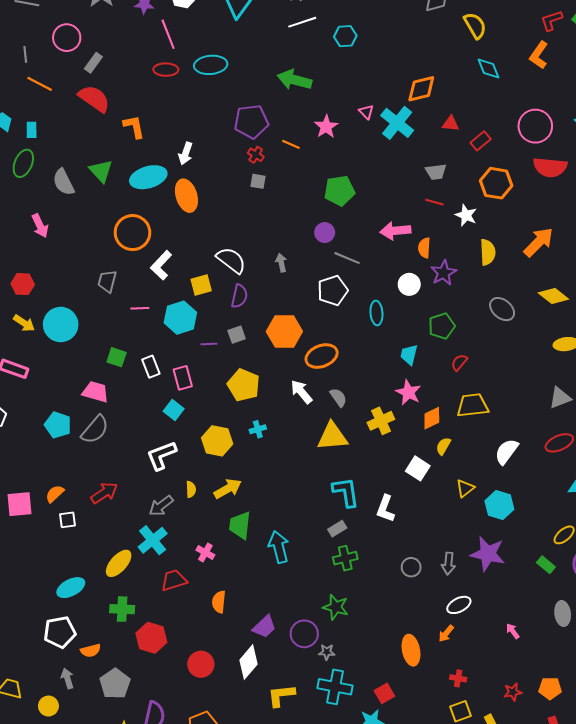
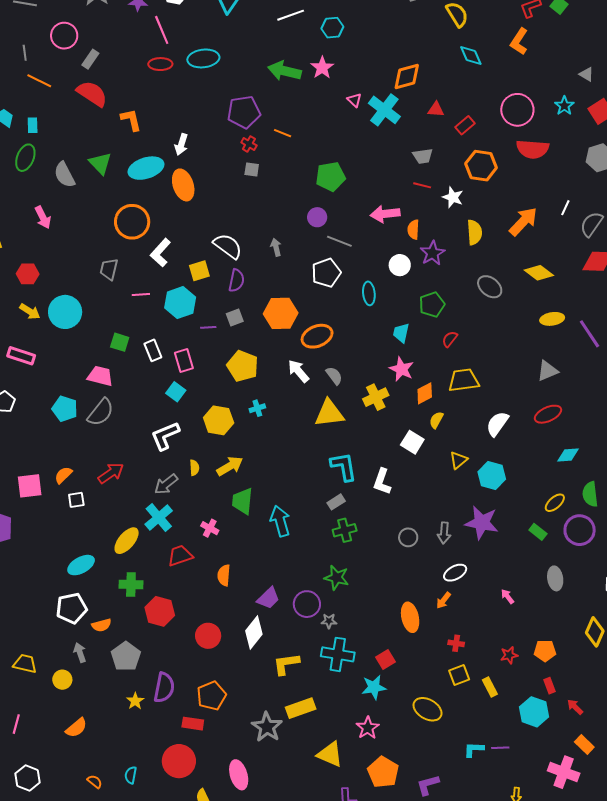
pink star: (326, 127) -> (322, 68), moved

